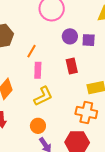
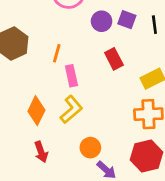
purple square: (89, 40) -> (127, 20), turned 32
yellow L-shape: (43, 96) -> (71, 109), moved

